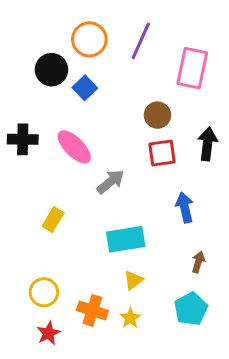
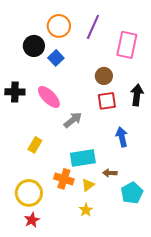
brown arrow: (198, 262) -> (110, 173), moved, turned -104
yellow circle: (44, 292) -> (29, 193), size x1.4
cyan pentagon: (191, 309) -> (132, 193), moved
orange cross: (92, 310) -> (64, 179), moved

